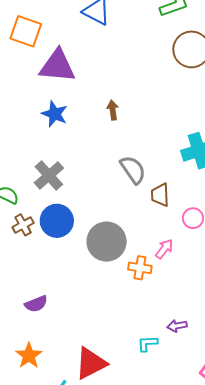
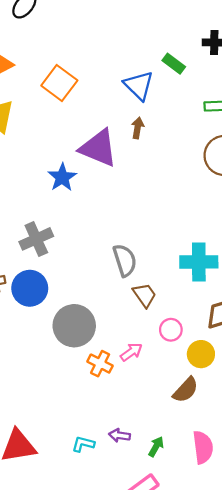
purple triangle: (57, 66) -> (98, 148), moved
brown arrow: (113, 110) -> (138, 128), moved
brown trapezoid: (160, 195) -> (145, 295), turned 130

